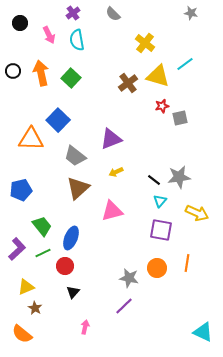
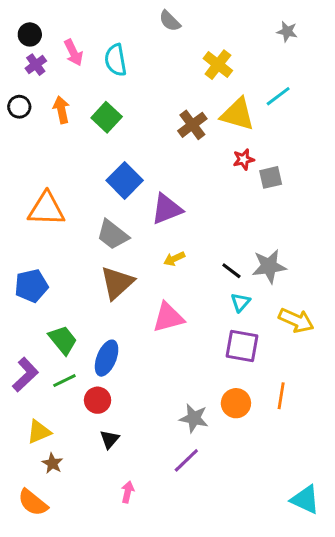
purple cross: (73, 13) -> (36, 65), moved
gray star: (191, 13) -> (287, 31), moved
orange arrow: (41, 73) -> (61, 110), size x0.7
blue square: (58, 120) -> (125, 180), moved

